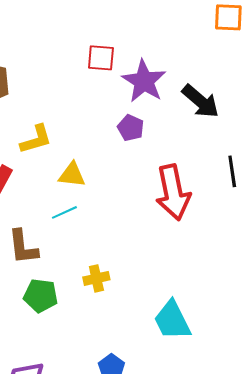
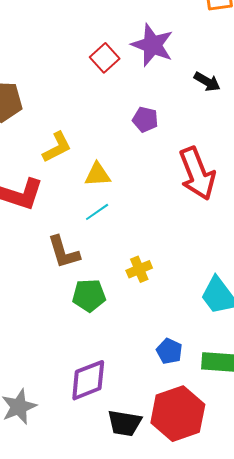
red square: (101, 58) -> (105, 58), turned -36
purple star: (144, 81) -> (152, 45), moved
black arrow: (200, 101) -> (207, 82), size x0.7

